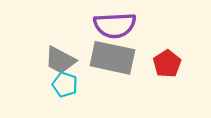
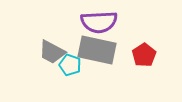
cyan pentagon: (65, 85) -> (70, 65), moved

